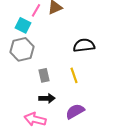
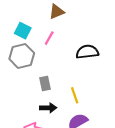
pink line: (36, 10) -> (49, 38), moved
yellow line: (74, 75) -> (75, 95), moved

